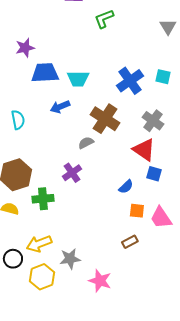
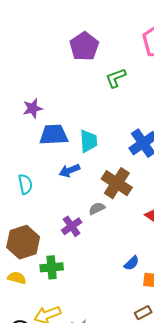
cyan trapezoid: (78, 79) -> (88, 141), turned -95
purple cross: (72, 173) -> (72, 226), moved
blue semicircle: (126, 187) -> (132, 263), moved

